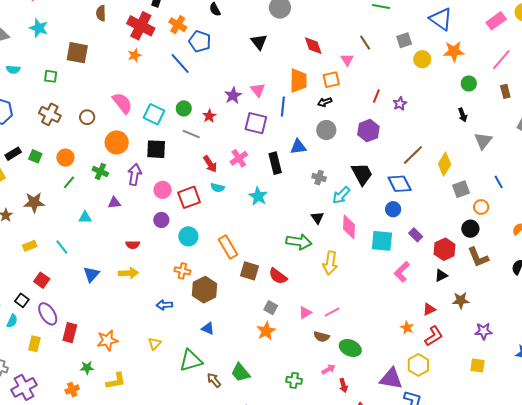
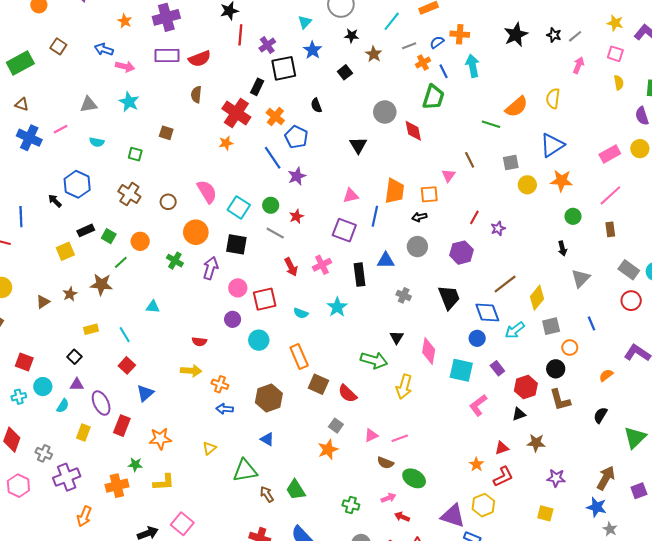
blue triangle: (441, 19) -> (552, 145), turned 45
red diamond: (313, 46) -> (413, 131), moved
brown square: (77, 53) -> (166, 133), size x0.6
pink triangle: (258, 90) -> (351, 196), turned 49
purple star: (233, 95) -> (297, 176), moved
green line: (69, 182) -> (121, 262), moved
cyan semicircle: (218, 188) -> (301, 313), moved
cyan arrow: (341, 195) -> (515, 330), moved
purple triangle: (114, 203) -> (77, 384), moved
orange cross: (182, 271) -> (220, 384), moved
blue triangle: (91, 274) -> (145, 393), moved
red square: (42, 280) -> (127, 365), moved
black square: (22, 300) -> (74, 357), moved
red arrow: (343, 385) -> (402, 517), turned 120
orange cross: (72, 390) -> (117, 486), size x1.5

